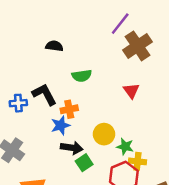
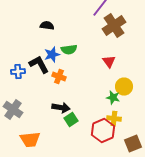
orange cross: (69, 109) -> (59, 76), turned 32
blue star: (61, 125) -> (52, 54), moved
yellow circle: (104, 134) -> (124, 86), moved
green star: (125, 147) -> (113, 98), moved

